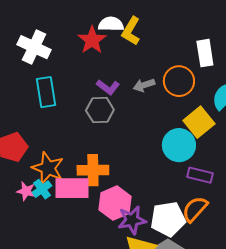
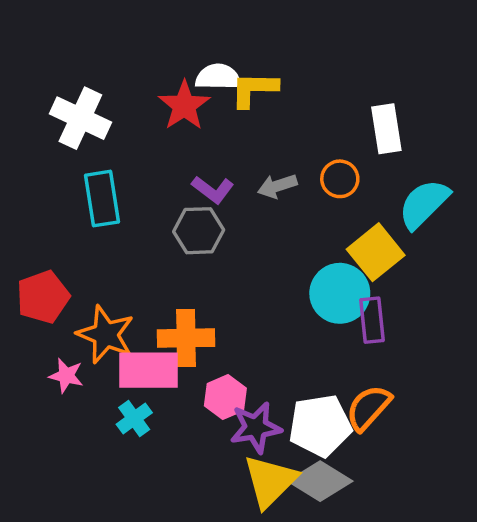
yellow L-shape: (131, 31) -> (254, 89), turned 60
orange circle: (179, 81) -> (340, 179), size x0.7
purple rectangle: (200, 175) -> (372, 320), moved, turned 70
cyan cross: (42, 189) -> (134, 419), moved
pink hexagon: (115, 203) -> (225, 397), size x0.7

